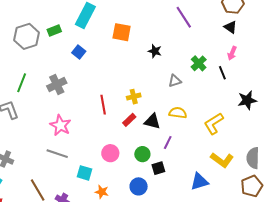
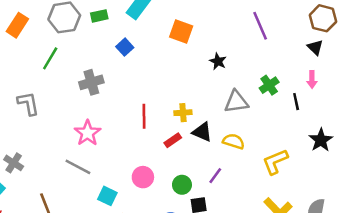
pink arrow: (232, 53) -> (312, 79), turned -32
gray triangle: (175, 81) -> (236, 102), size x1.5
green line: (22, 83) -> (50, 58), moved
black star: (247, 100) -> (321, 140), turned -30
black triangle: (152, 121) -> (202, 132), moved

